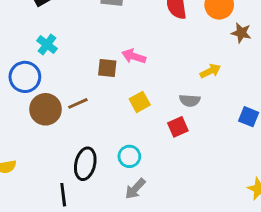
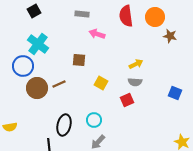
cyan cross: (47, 45) -> (38, 44), size x1.5
pink arrow: (134, 56) -> (97, 34), moved
yellow arrow: (210, 71) -> (136, 64), moved
yellow square: (140, 102) -> (101, 83), turned -32

